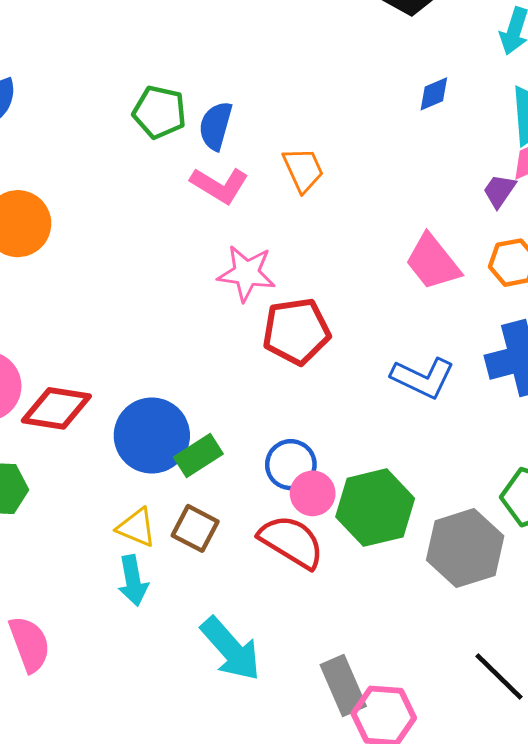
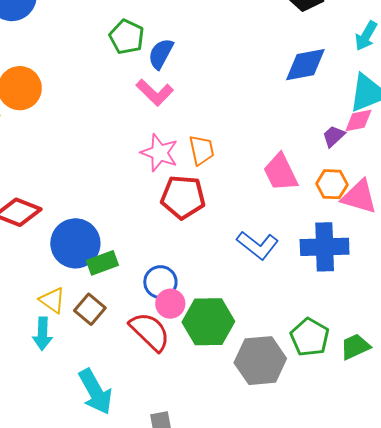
blue diamond: (434, 94) -> (305, 65), size x1.8
orange trapezoid: (303, 170) -> (202, 150), moved

